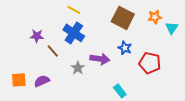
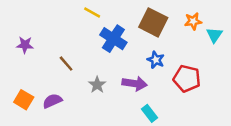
blue cross: (74, 33) -> (113, 39), moved
purple star: (37, 36) -> (25, 45), moved
purple arrow: (100, 59) -> (135, 83), moved
orange square: (19, 80) -> (24, 100), turned 35

